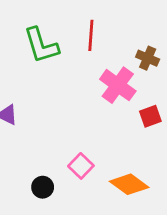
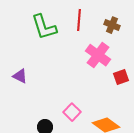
brown cross: (148, 58) -> (112, 25), moved

